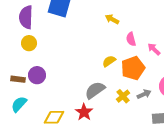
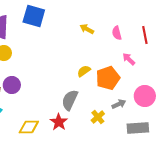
pink semicircle: (131, 39) -> (117, 33), moved
gray semicircle: (95, 90) -> (70, 100), turned -30
yellow cross: (123, 96) -> (98, 117), moved

